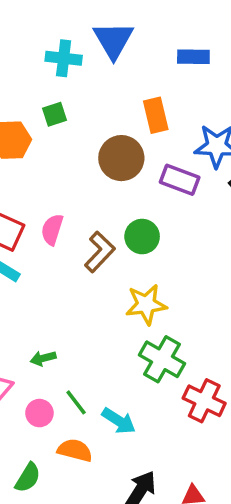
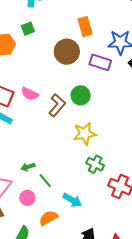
pink semicircle: (52, 229) -> (30, 94), turned -78
green cross: (162, 359) -> (95, 164), size x0.7
green line: (76, 402) -> (45, 181), moved
orange semicircle: (75, 450) -> (48, 218), turned -42

